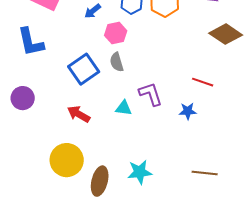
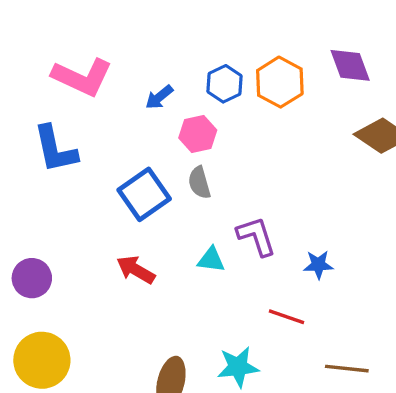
red line: (203, 82) -> (287, 317), moved
purple circle: (23, 98) -> (32, 278), moved
yellow circle: (67, 160) -> (42, 360), moved

